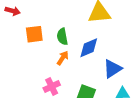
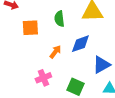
green semicircle: (62, 37) -> (59, 19), moved

